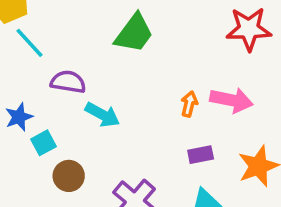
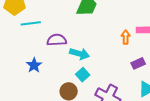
cyan line: (29, 43) -> (31, 23), turned -42
cyan square: (43, 143) -> (83, 75), moved

